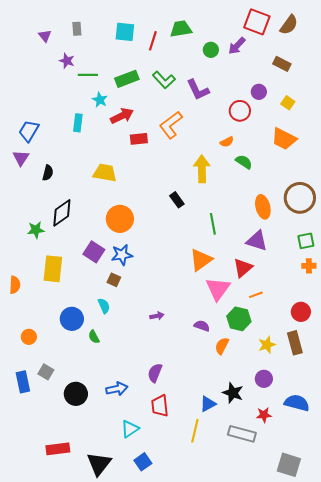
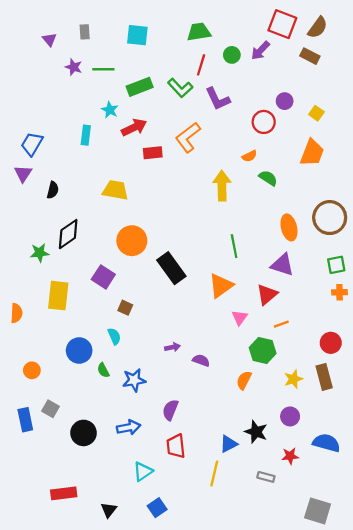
red line: (153, 41) -> (201, 65), moved
brown rectangle: (282, 64) -> (310, 56), moved
green line: (88, 75) -> (103, 69), moved
orange trapezoid: (284, 139) -> (312, 153), turned -96
black rectangle: (177, 200) -> (171, 268), moved, size x1.8
blue star: (122, 255) -> (134, 380), moved
pink triangle: (218, 289) -> (240, 318), size x0.6
purple semicircle: (202, 326) -> (201, 360), moved
gray rectangle: (242, 434) -> (266, 477), size x0.6
black triangle: (99, 464) -> (109, 510), size x0.6

